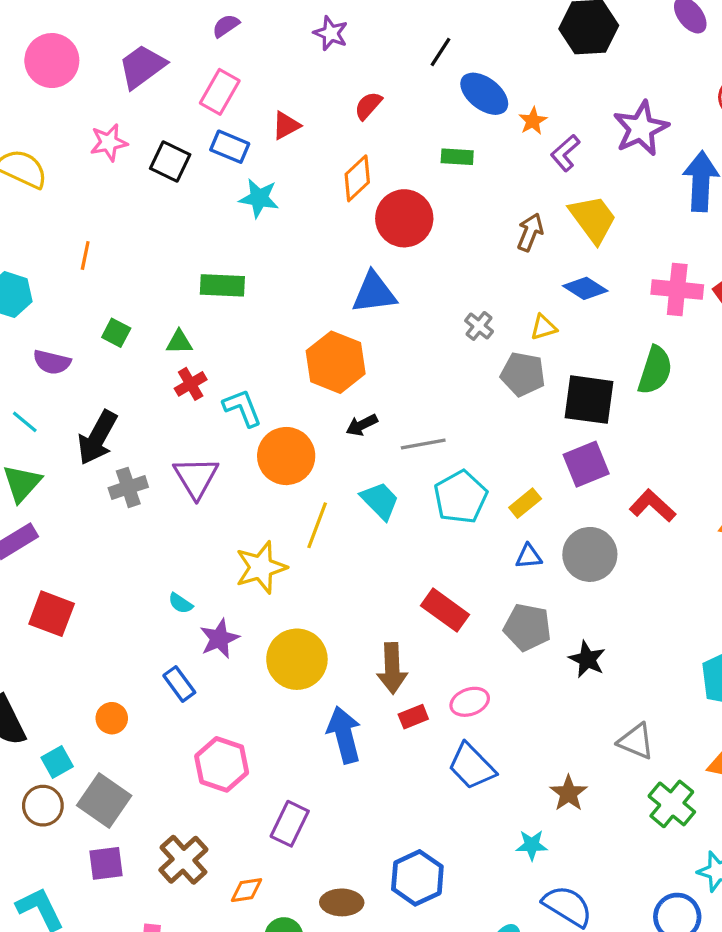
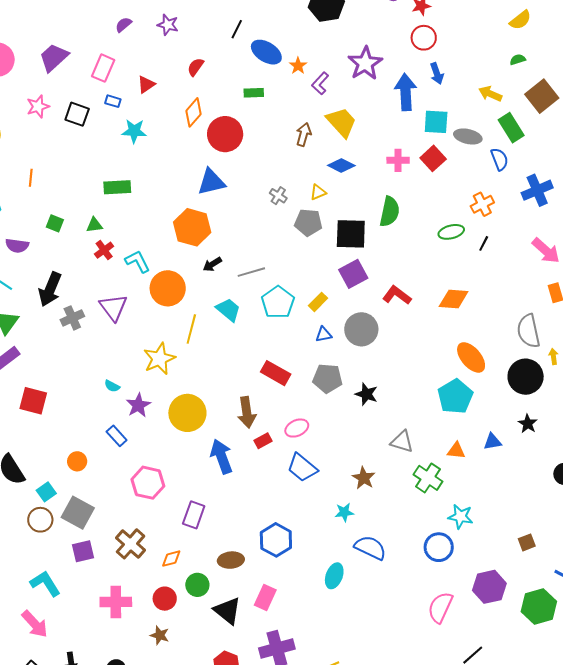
purple semicircle: (226, 26) -> (123, 25), moved
blue rectangle: (230, 147) -> (113, 101), size x0.7
pink cross: (677, 289) -> (398, 160), size x0.7

